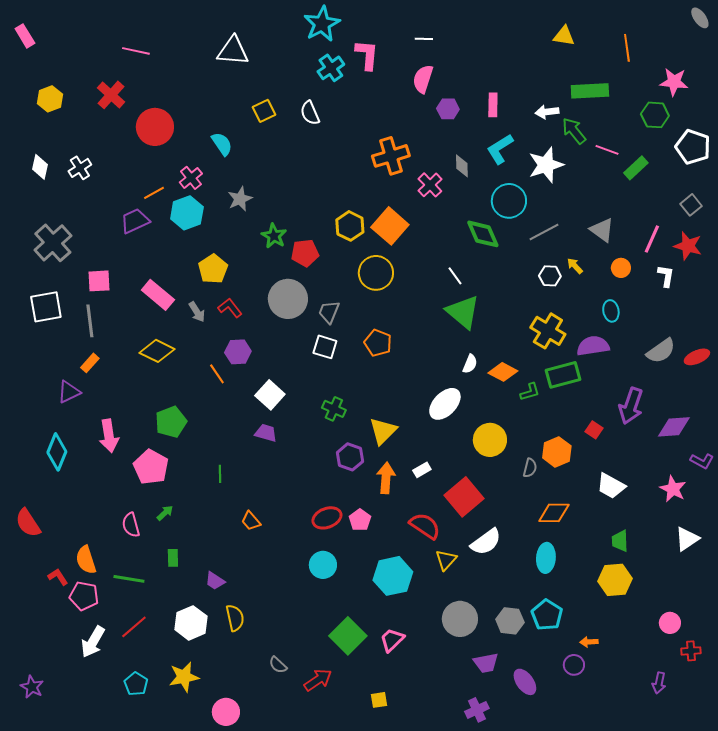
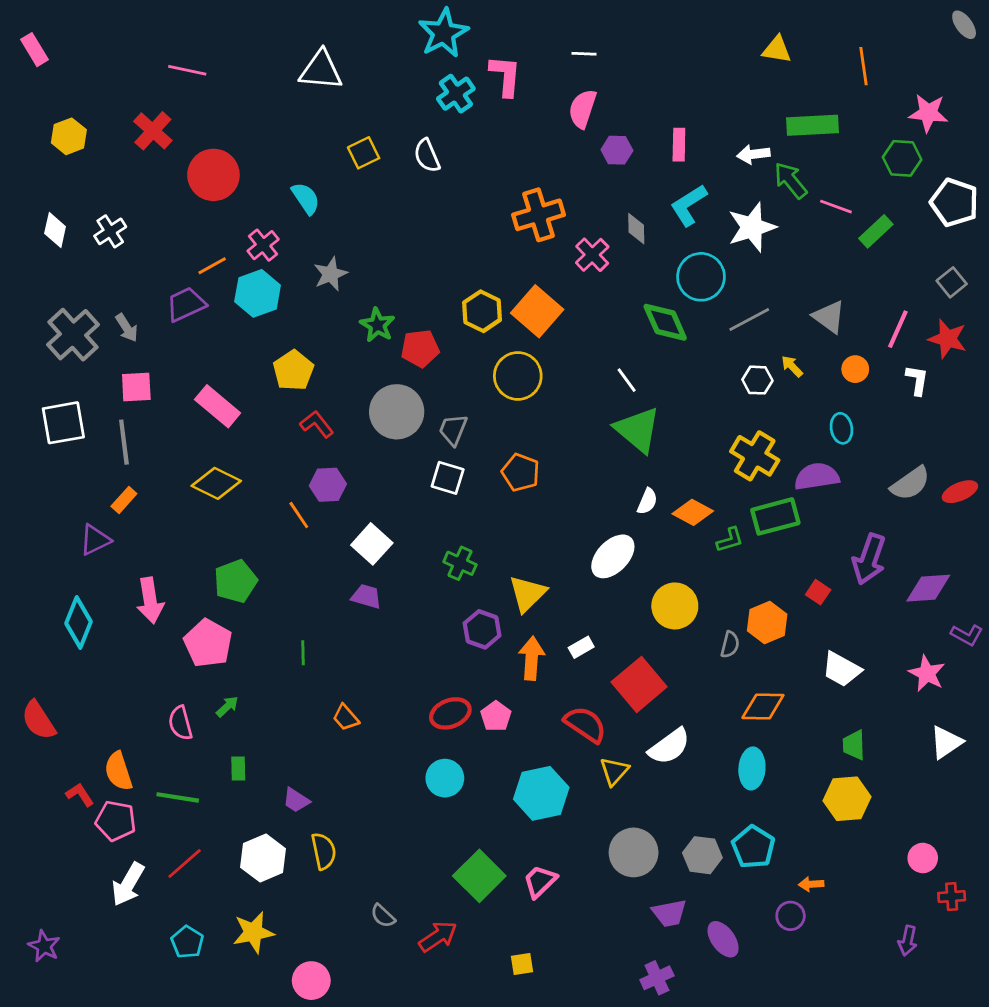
gray arrow: (197, 312) -> (127, 328), moved

